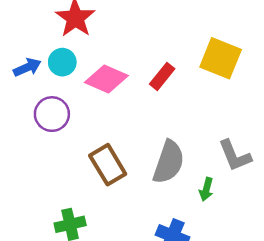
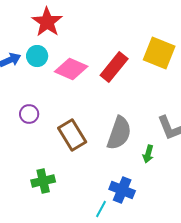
red rectangle: (162, 76) -> (114, 67), size x1.4
purple circle: (52, 114) -> (29, 114), moved, size x0.7

